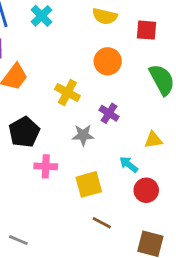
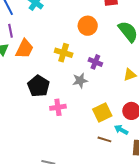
cyan arrow: (129, 164) -> (121, 130), moved
yellow square: (89, 184) -> (102, 112), moved

